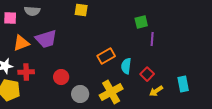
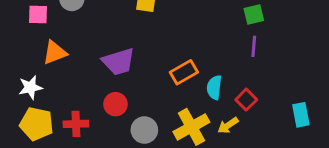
green square: (141, 22) -> (254, 14), moved
purple trapezoid: (46, 39) -> (119, 62), moved
red cross: (26, 72) -> (76, 124), moved
yellow arrow: (156, 91) -> (228, 125), moved

